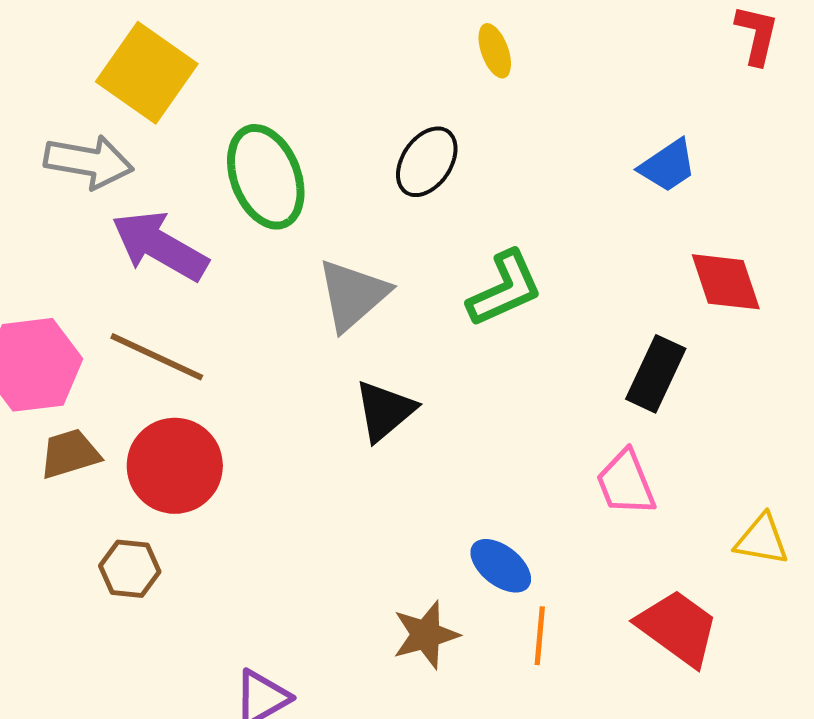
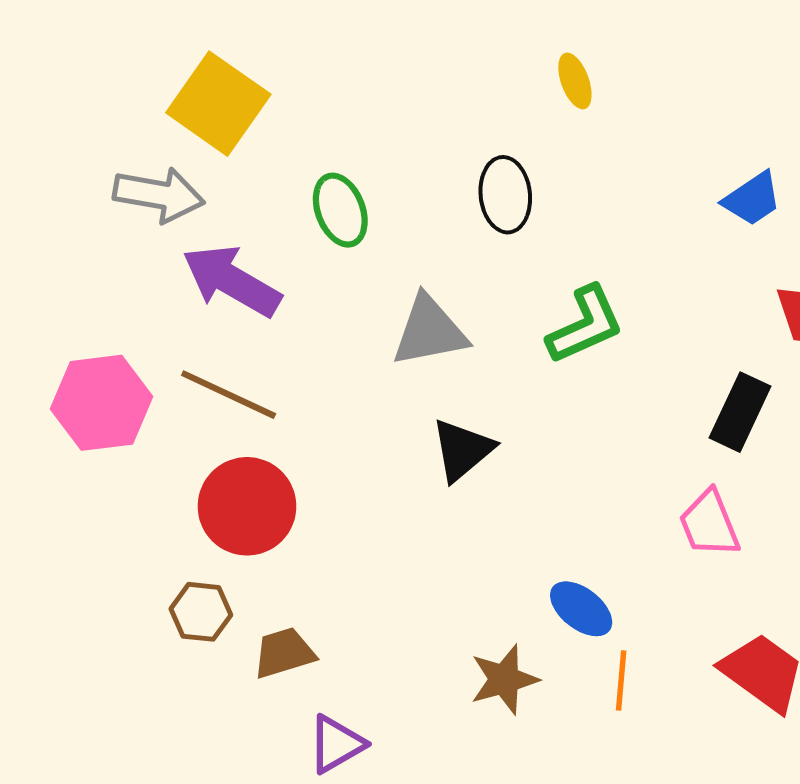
black ellipse: (427, 162) -> (505, 195), turned -40
green ellipse: (266, 177) -> (340, 210), size x0.7
gray triangle: (353, 295) -> (429, 331), turned 30
brown trapezoid: (70, 454) -> (284, 653), moved

